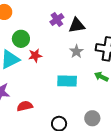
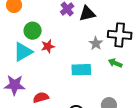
gray star: (76, 51) -> (96, 43), moved

